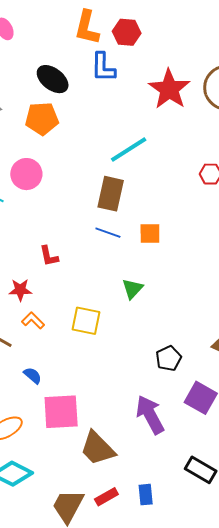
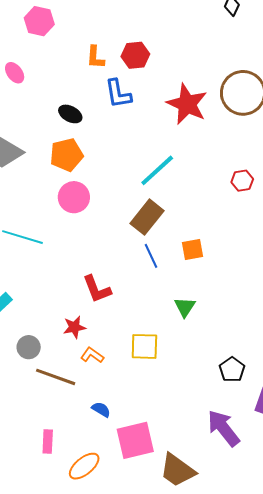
orange L-shape: (87, 28) -> (95, 57), size x0.7
black ellipse: (53, 79) -> (70, 114), size x0.7
pink circle: (26, 174) -> (74, 197), moved
brown rectangle: (111, 194) -> (147, 217), turned 36
blue line: (108, 233) -> (151, 256), turned 55
red L-shape: (49, 256) -> (97, 289), size x1.4

